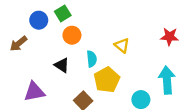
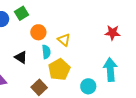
orange circle: (72, 35) -> (38, 32), moved
yellow triangle: (122, 45) -> (64, 40), moved

